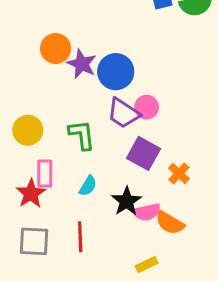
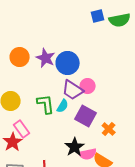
orange circle: (56, 49) -> (20, 57), moved
pink rectangle: (45, 173) -> (22, 129), turned -36
cyan semicircle: (88, 186) -> (63, 106), moved

